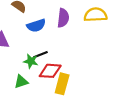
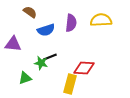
red diamond: (50, 71) -> (84, 68), moved
green triangle: (21, 82) -> (25, 78), moved

